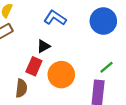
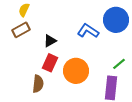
blue L-shape: (55, 18) -> (88, 31), moved
black triangle: (43, 46) -> (50, 41), moved

